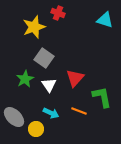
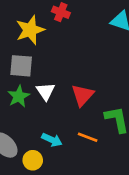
gray square: (44, 58) -> (21, 66), moved, turned -30
white triangle: (49, 85) -> (45, 91), moved

